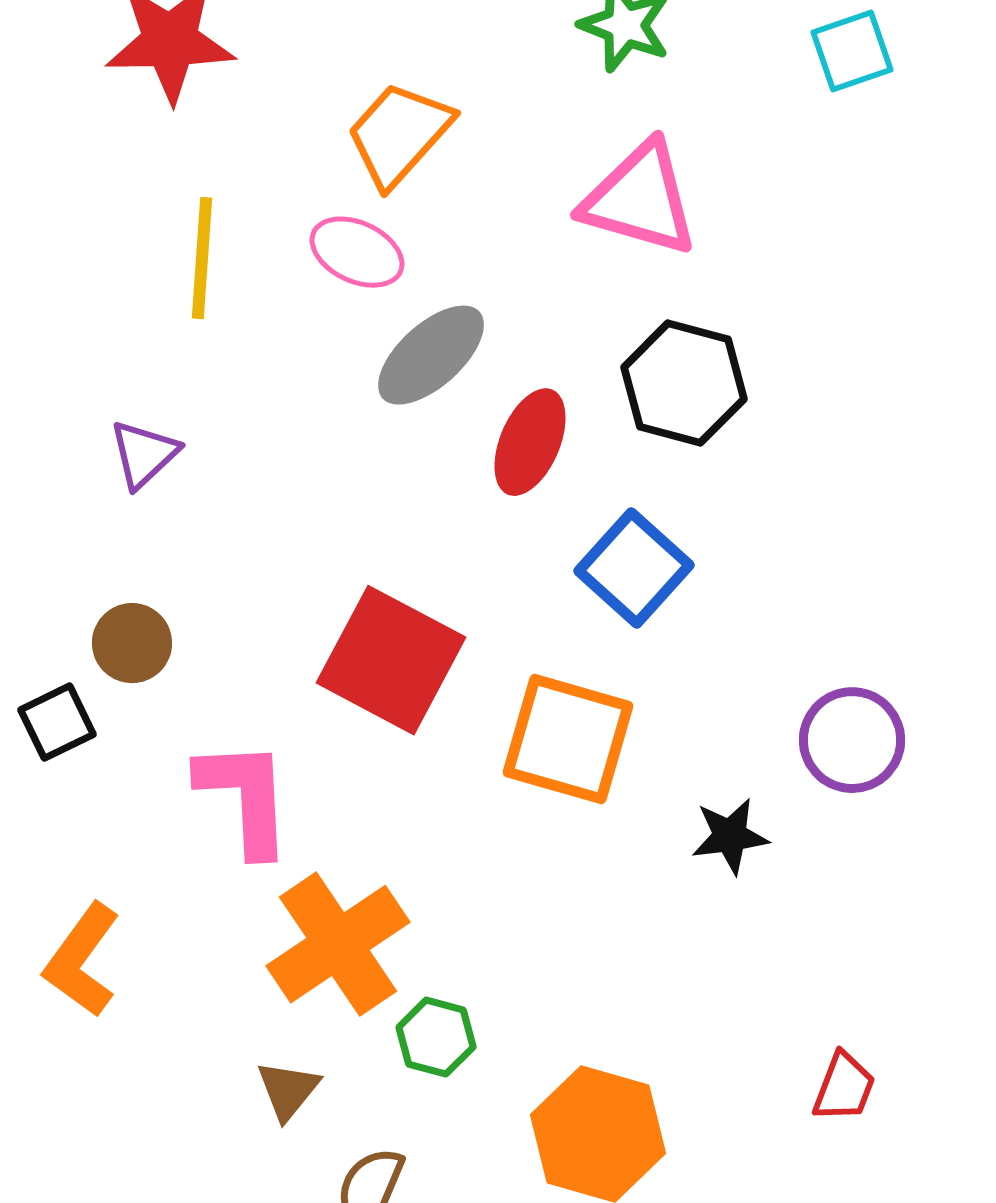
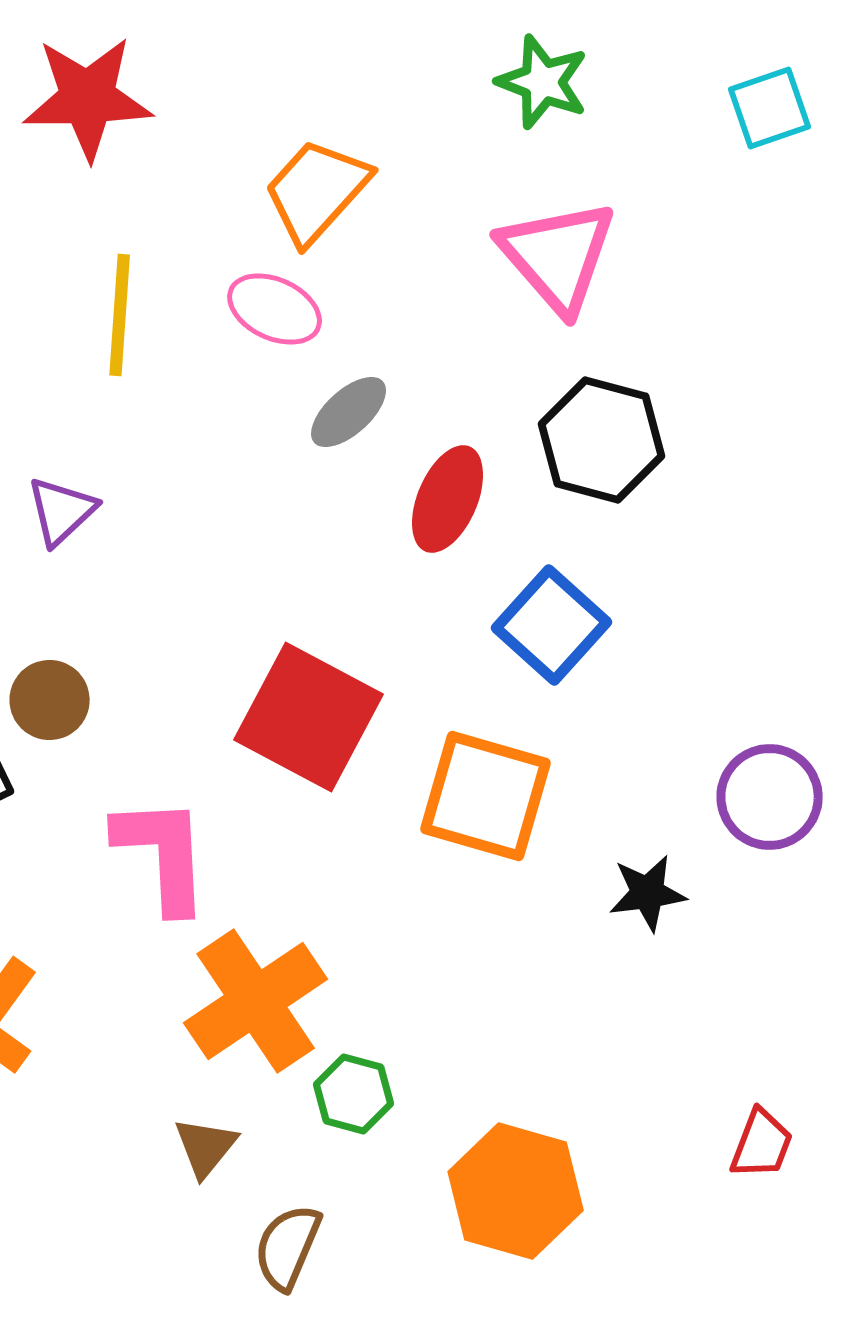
pink triangle: (640, 199) -> (558, 256), turned 33
gray ellipse: (431, 355) -> (349, 412), size x0.7

